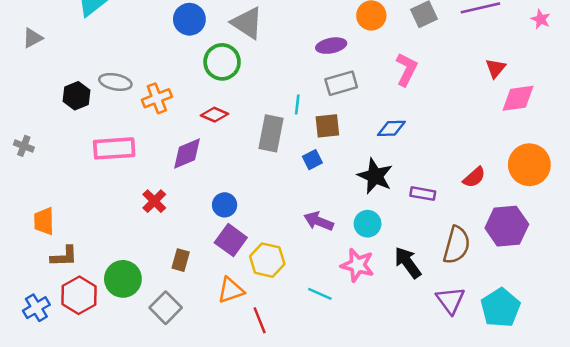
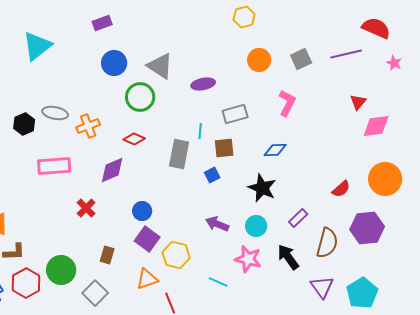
purple ellipse: (331, 46) -> (203, 84), moved
purple rectangle: (423, 194) -> (298, 218), moved, turned -54

